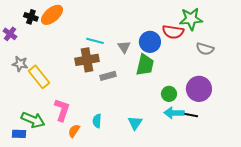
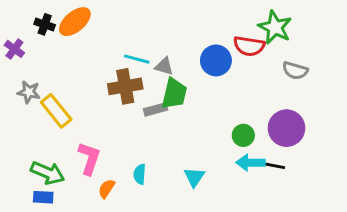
green star: (191, 19) -> (275, 27), turned 30
gray triangle: (124, 47) -> (164, 66), moved, turned -40
green trapezoid: (145, 65) -> (174, 94), moved
blue rectangle: (19, 134) -> (43, 197), moved

